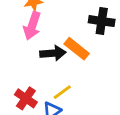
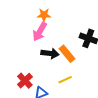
yellow line: (62, 92) -> (65, 80), moved

